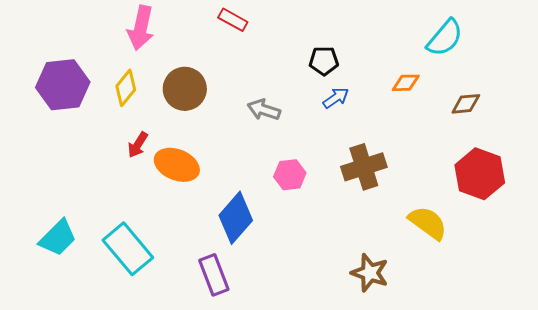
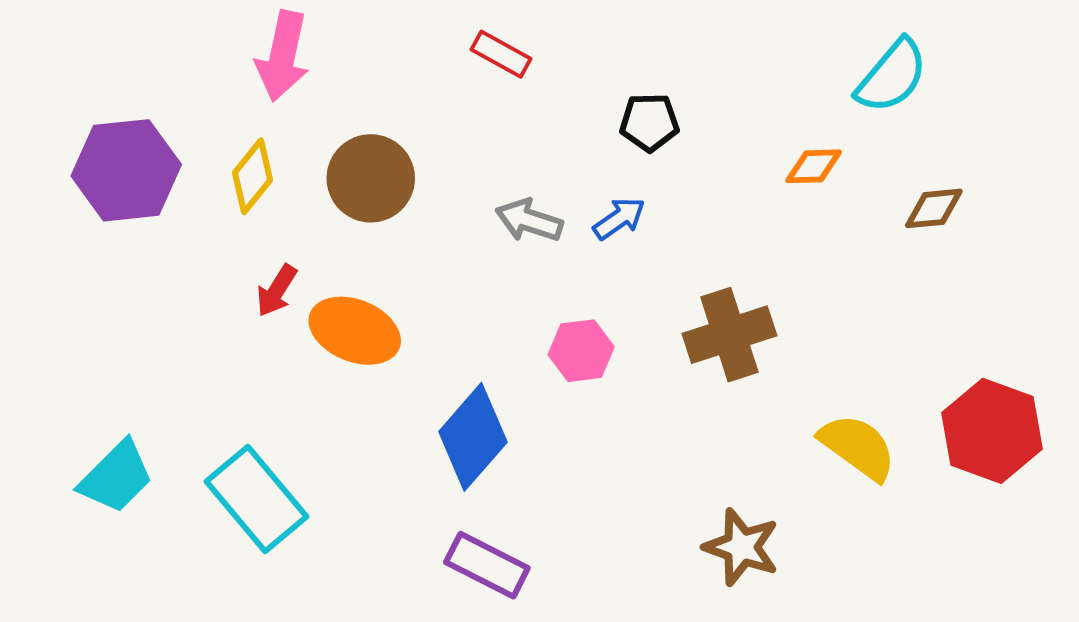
red rectangle: (233, 20) -> (501, 54), moved
blue arrow: (336, 98) -> (619, 218), moved
red hexagon: (480, 174) -> (992, 431), moved
purple rectangle: (214, 275) -> (487, 565), moved, turned -42

